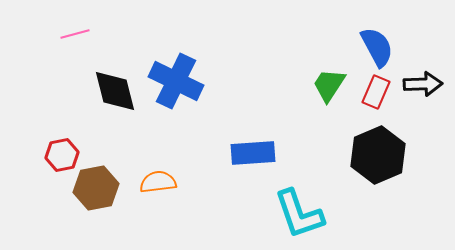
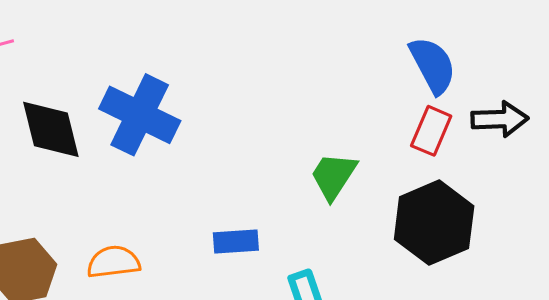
green trapezoid: (329, 85) -> (334, 176), moved
blue rectangle: (253, 153) -> (236, 242), moved, size x0.7

